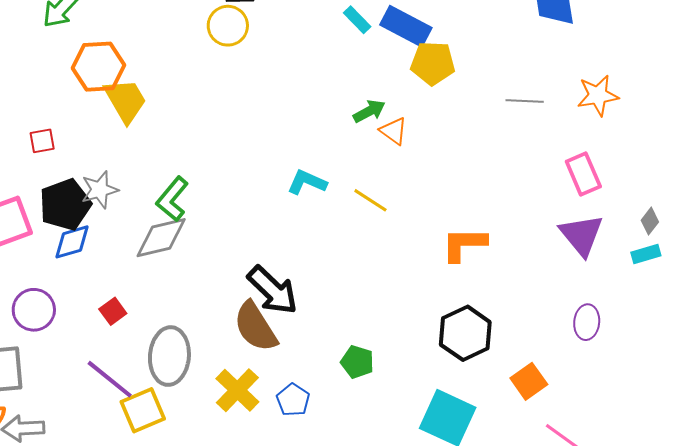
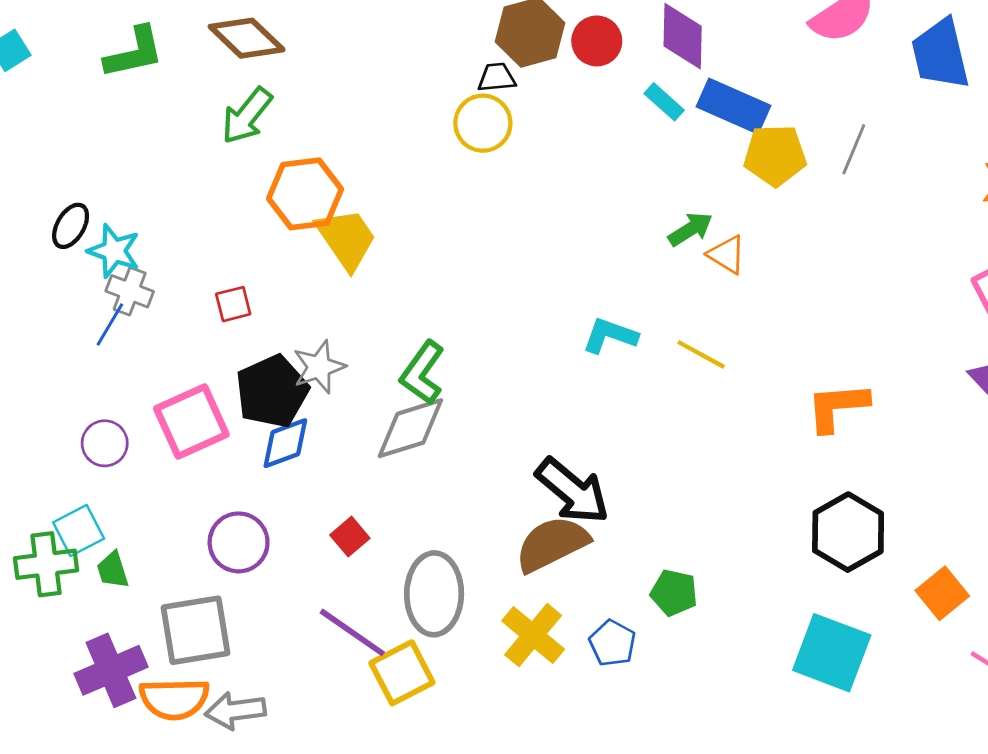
gray line: (525, 101) -> (854, 149), moved, turned -66
brown semicircle: (255, 327) -> (552, 544), turned 100
green pentagon: (357, 362) -> (674, 593), moved

